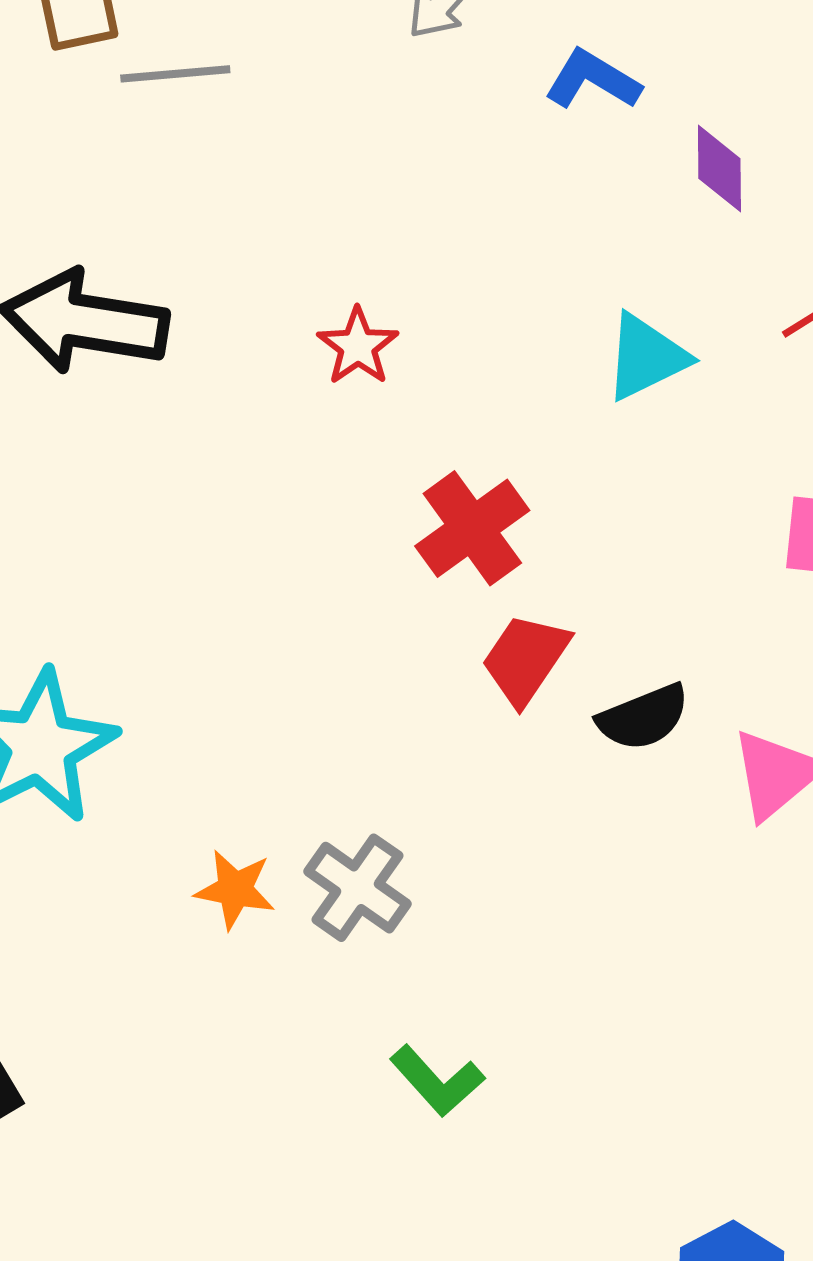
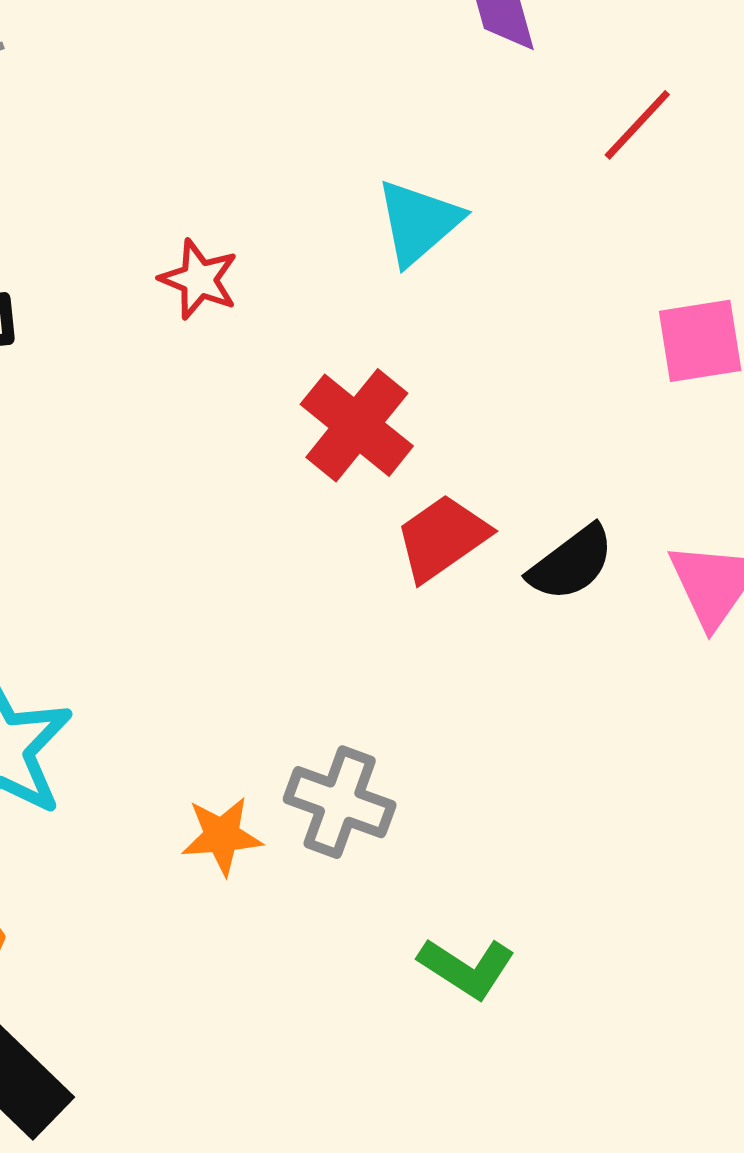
cyan triangle: (646, 357) -> (419, 222), moved
red trapezoid: (525, 659) -> (442, 538), turned 36

